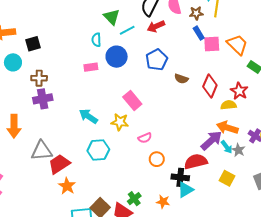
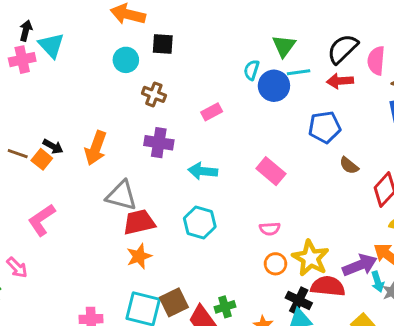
blue circle: (117, 57) -> (274, 86), moved
pink rectangle: (91, 67) -> (212, 112), moved, turned -40
purple cross: (43, 99) -> (159, 143), moved
pink rectangle: (132, 100) -> (271, 171), turned -30
cyan arrow: (88, 116) -> (203, 171), turned -48
yellow star: (120, 122) -> (311, 258), moved, size x1.4

